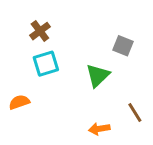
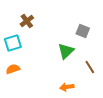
cyan square: (46, 64) -> (13, 43), moved
brown line: (135, 112) -> (90, 67), moved

